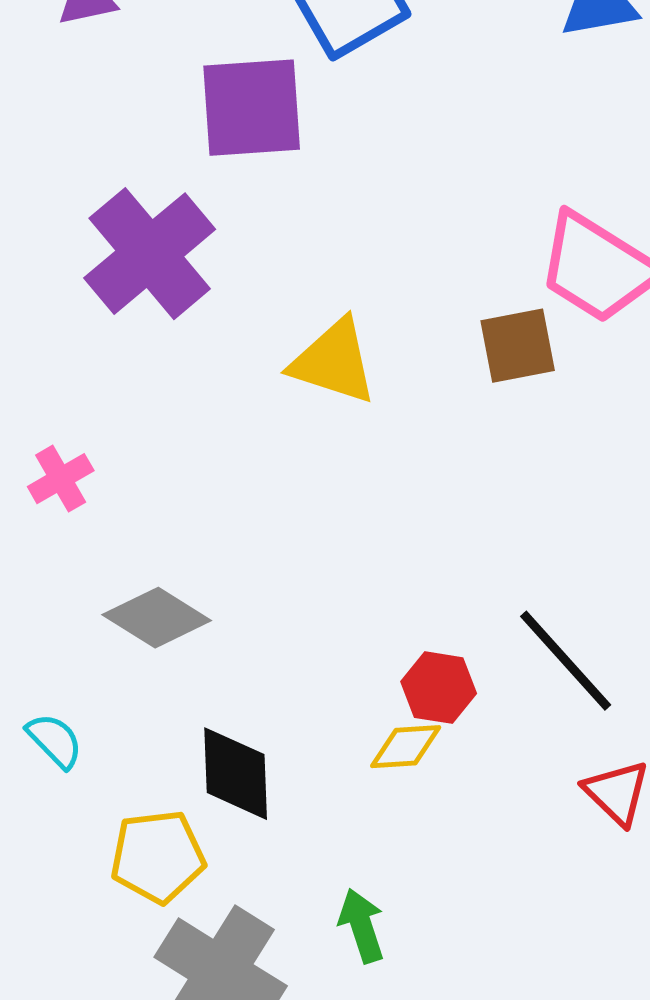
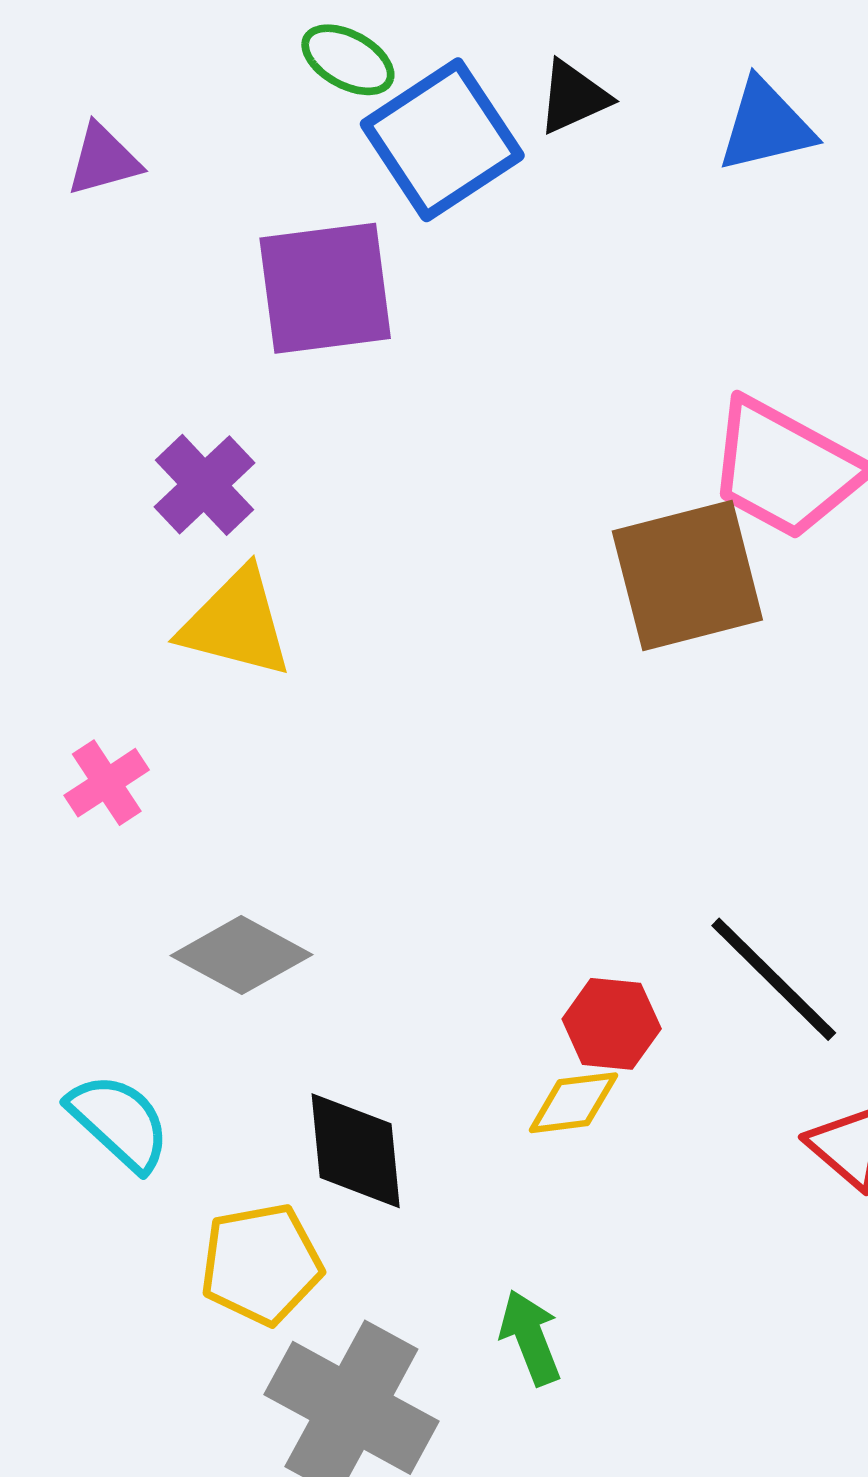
purple cross: (150, 254) -> (204, 485), size x0.6
brown square: (518, 346) -> (687, 576), size x1.5
yellow triangle: (334, 362) -> (236, 623), moved
cyan semicircle: (55, 741) -> (119, 1122), size x1.4

